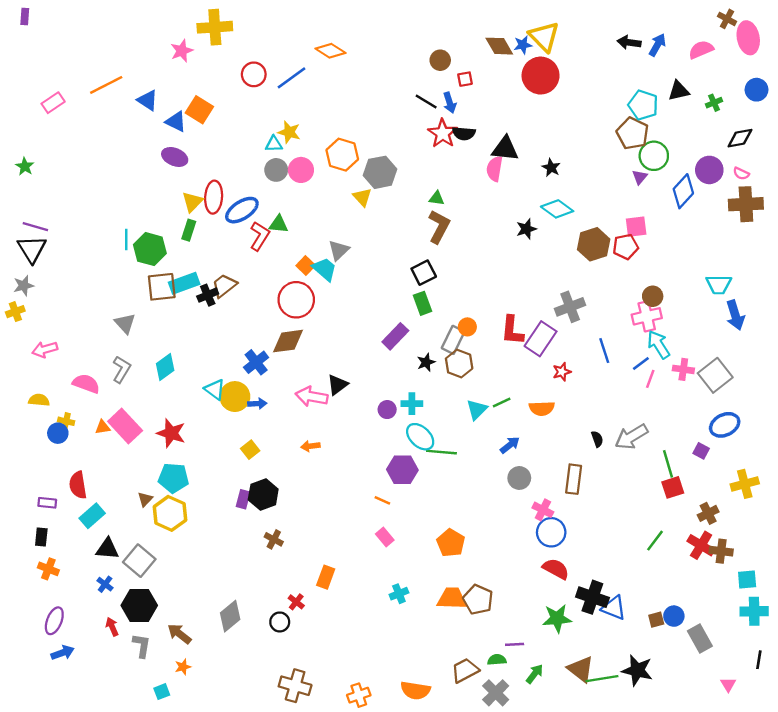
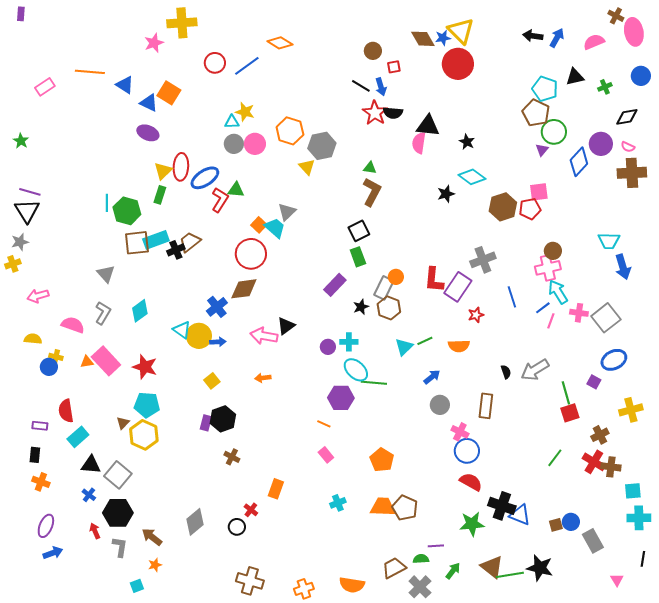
orange line: (106, 85) -> (90, 72), turned 32

